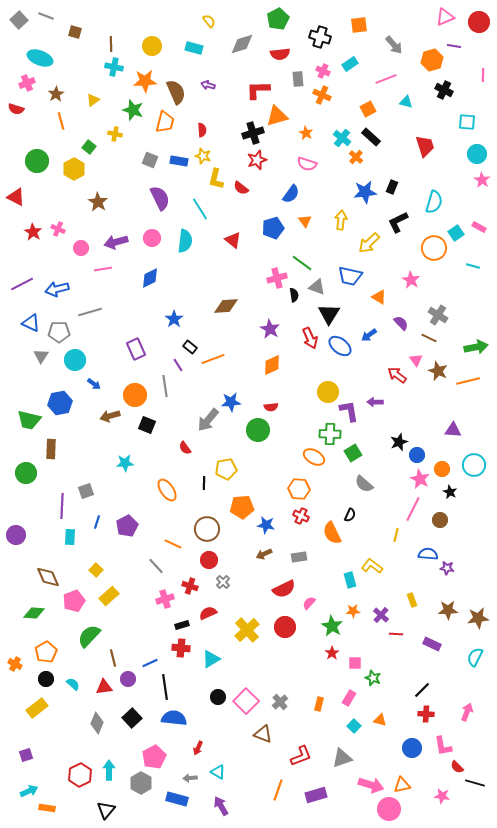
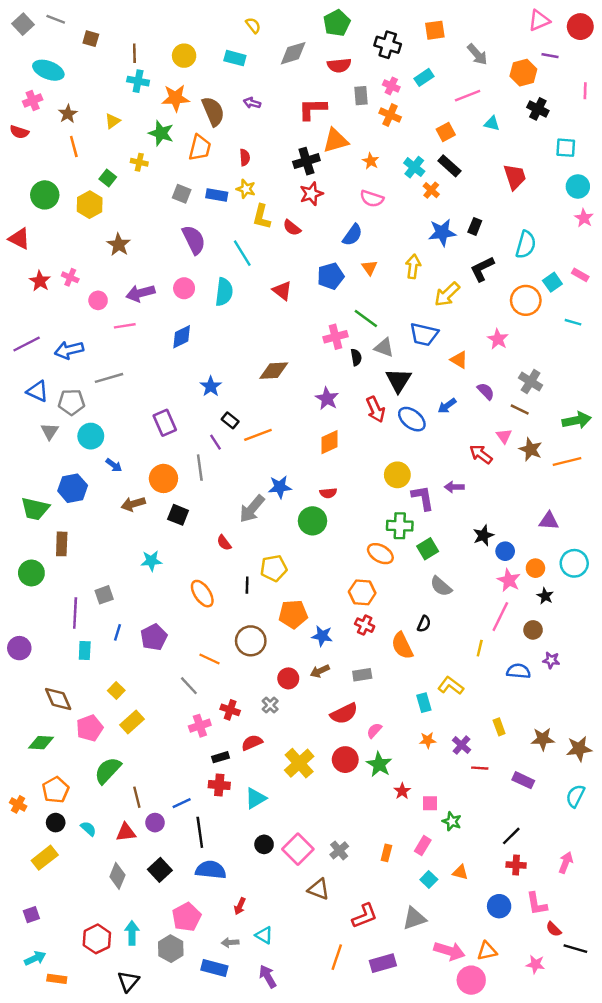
red circle: (209, 560) -> (288, 678), moved
purple star: (447, 568) -> (551, 660), moved
green star: (332, 626) -> (379, 764), moved

